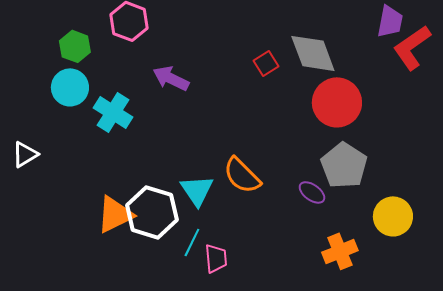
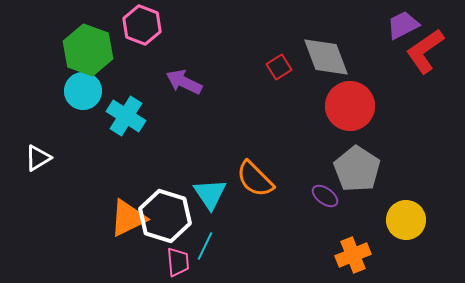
purple trapezoid: (390, 21) -> (403, 25), turned -128
green hexagon: (75, 46) -> (88, 50), size x1.6
pink trapezoid: (216, 258) -> (178, 262), moved

